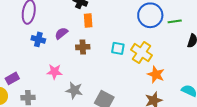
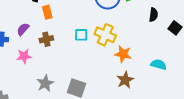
pink star: (54, 72) -> (24, 56), moved
gray star: (74, 90) -> (45, 83), turned -30

